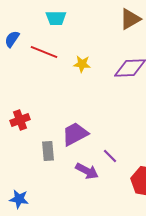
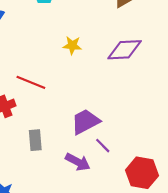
red line: (44, 52) -> (31, 82), moved
purple trapezoid: (75, 134) -> (85, 122), moved

